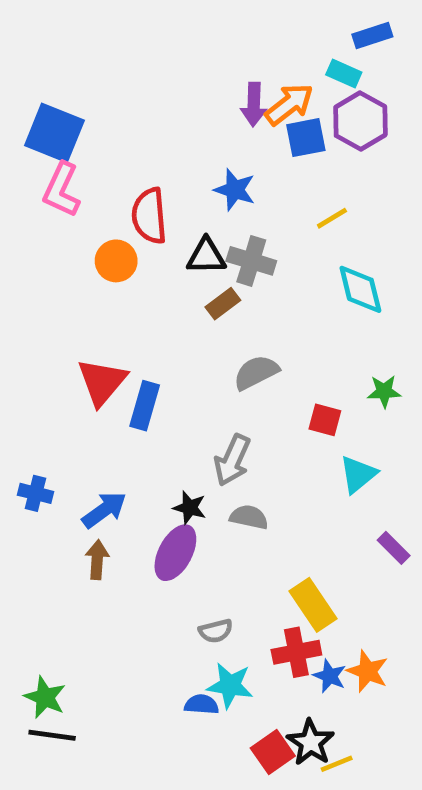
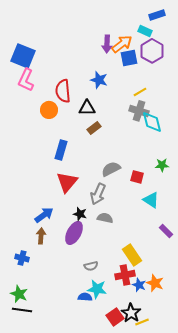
gray cross: (251, 261) -> (139, 111), moved
gray semicircle: (256, 372) -> (111, 169), moved
red triangle: (102, 382) -> (67, 182), moved
blue rectangle: (145, 406) -> (61, 150), moved
cyan triangle: (358, 474) -> (151, 200), turned -48
blue cross: (35, 493) -> (22, 258), moved

